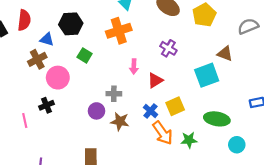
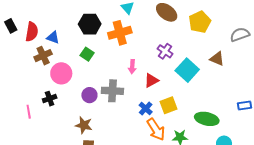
red semicircle: (24, 20) -> (32, 32), moved
black hexagon: (71, 24) -> (90, 24), moved
cyan square: (207, 75) -> (187, 70), moved, turned -30
gray cross: (114, 94) -> (112, 91), size x1.5
purple circle: (96, 111) -> (89, 95), moved
brown star: (120, 121) -> (84, 125), moved

